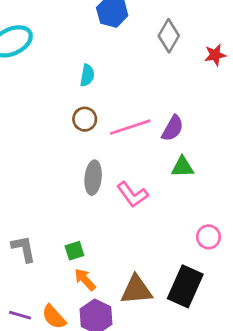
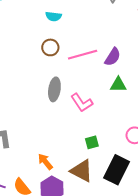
cyan semicircle: (87, 75) -> (54, 16), turned 84
green square: (74, 251) -> (92, 142), moved
brown triangle: (136, 290) -> (82, 171), turned 30

